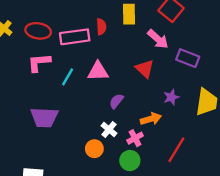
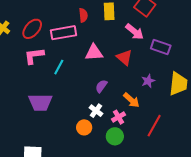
red semicircle: (101, 27) -> (83, 15), moved
red ellipse: (38, 31) -> (32, 29), turned -55
pink triangle: (98, 71) -> (94, 53), moved
orange arrow: (151, 119) -> (131, 100), turned 60

